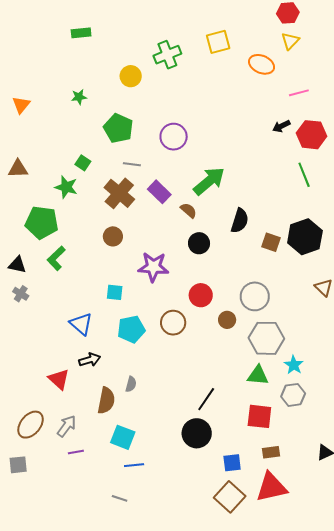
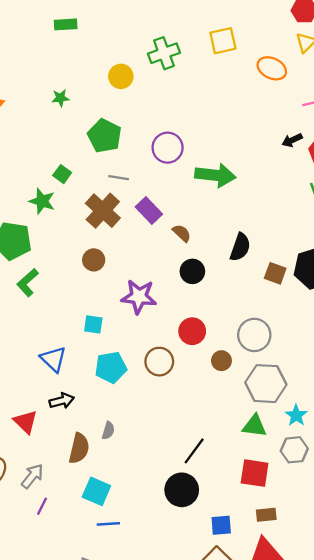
green arrow: (209, 181) -> (215, 175), moved, turned 44
purple line: (76, 452) -> (42, 506), turned -56

